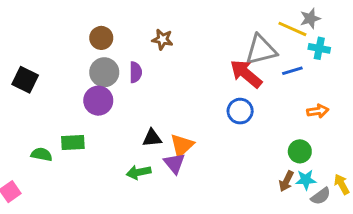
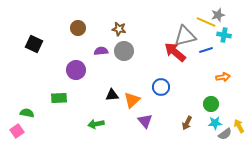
gray circle: (104, 72) -> (124, 51), moved
purple semicircle: (136, 72) -> (101, 51), turned -96
black square: (25, 80) -> (34, 44), moved
blue circle: (240, 111) -> (161, 87), moved
green semicircle: (42, 154) -> (27, 113), moved
purple triangle: (174, 163) -> (145, 121), moved
green arrow: (139, 172) -> (96, 124), moved
brown arrow: (286, 181) -> (187, 123), moved

